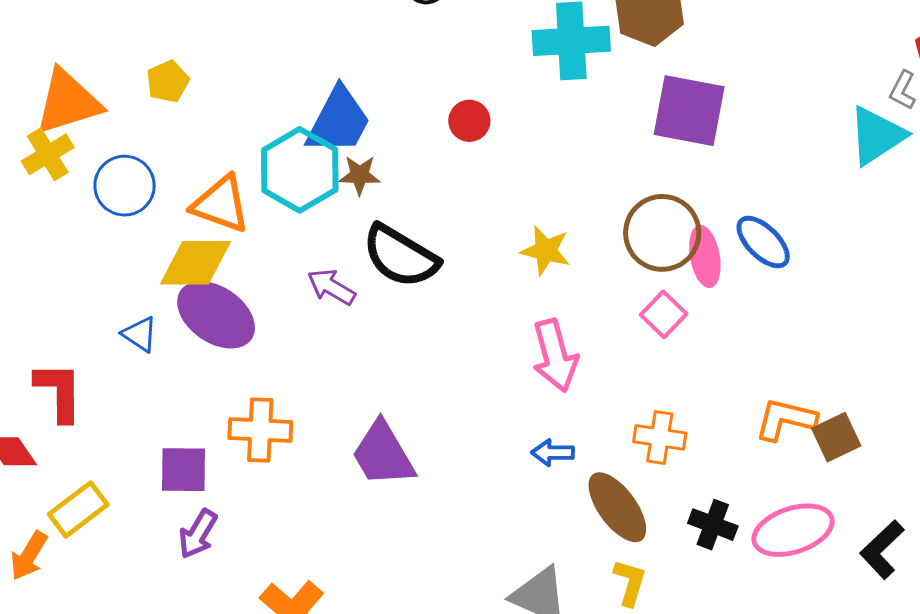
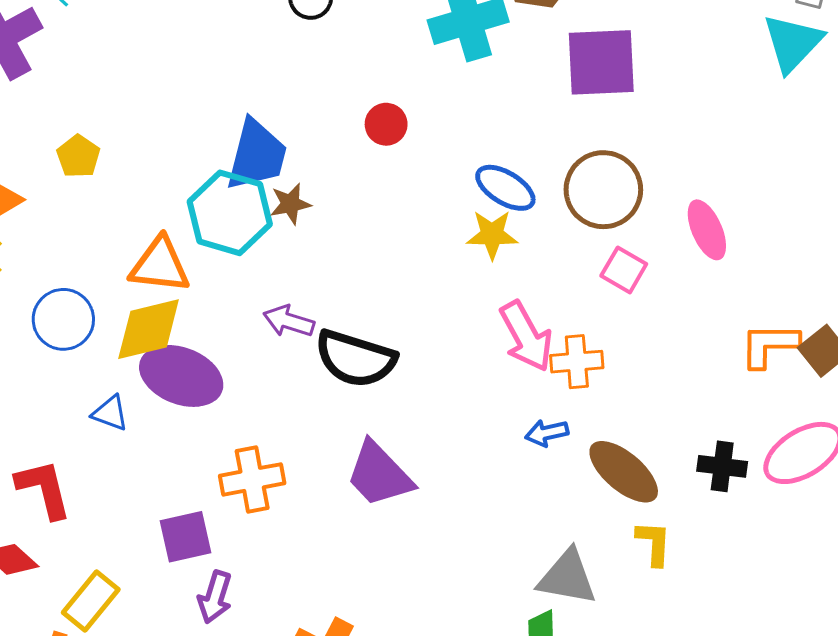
blue circle: (125, 186) -> (63, 319), moved
blue ellipse: (763, 242) -> (505, 188), moved
black semicircle: (401, 256) -> (355, 359), moved
pink ellipse: (705, 256) -> (707, 230), moved
orange cross: (660, 437) -> (577, 362), moved

